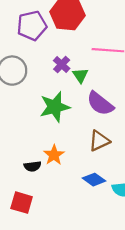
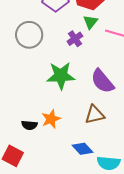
green triangle: (80, 75) -> (90, 22), moved

